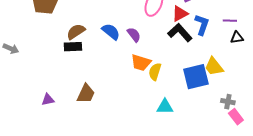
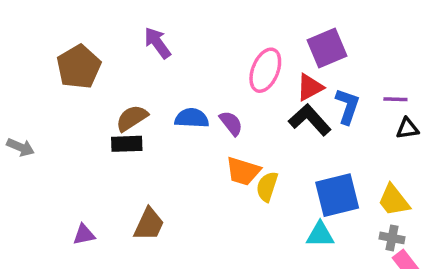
blue semicircle: (111, 32) -> (192, 118), turned -36
yellow trapezoid: (214, 67) -> (394, 200), moved
cyan triangle: (165, 107) -> (320, 235), moved

